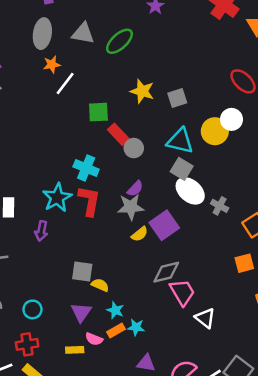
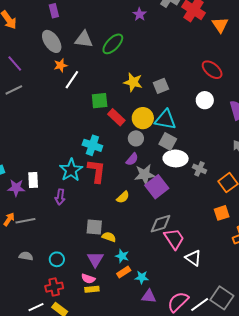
gray ellipse: (42, 34) -> (52, 41), turned -40
yellow circle: (215, 131) -> (143, 118), moved
gray circle: (134, 148) -> (136, 138), moved
white ellipse: (190, 191) -> (176, 158), turned -35
gray star: (131, 207) -> (145, 175), moved
yellow semicircle: (140, 234) -> (123, 197), moved
cyan star: (136, 327) -> (142, 277), moved
pink semicircle: (94, 339) -> (88, 279), moved

